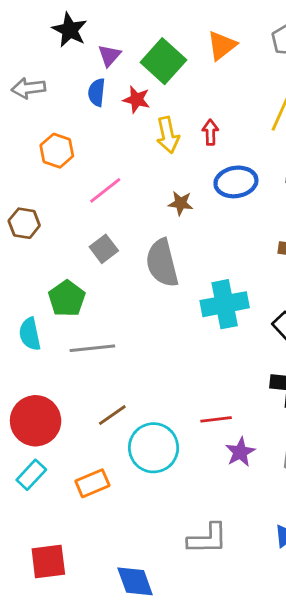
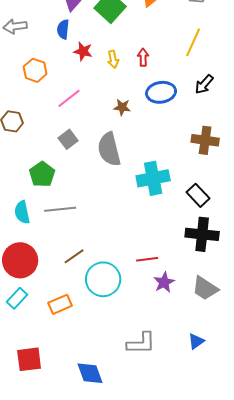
red star: (136, 100) -> (83, 51), moved
yellow arrow: (168, 135) -> (113, 59), size x0.7
cyan semicircle: (30, 334) -> (22, 212), moved

